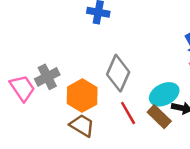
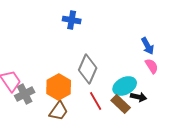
gray cross: (47, 77) -> (25, 94), moved
brown trapezoid: (82, 125) -> (59, 111), turned 95

